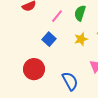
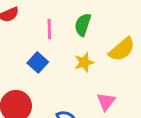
pink line: (57, 16) -> (49, 29), turned -40

